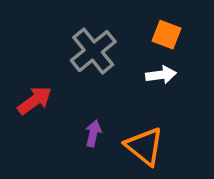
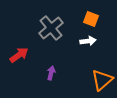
orange triangle: (145, 146) -> (102, 80), moved, turned 40

